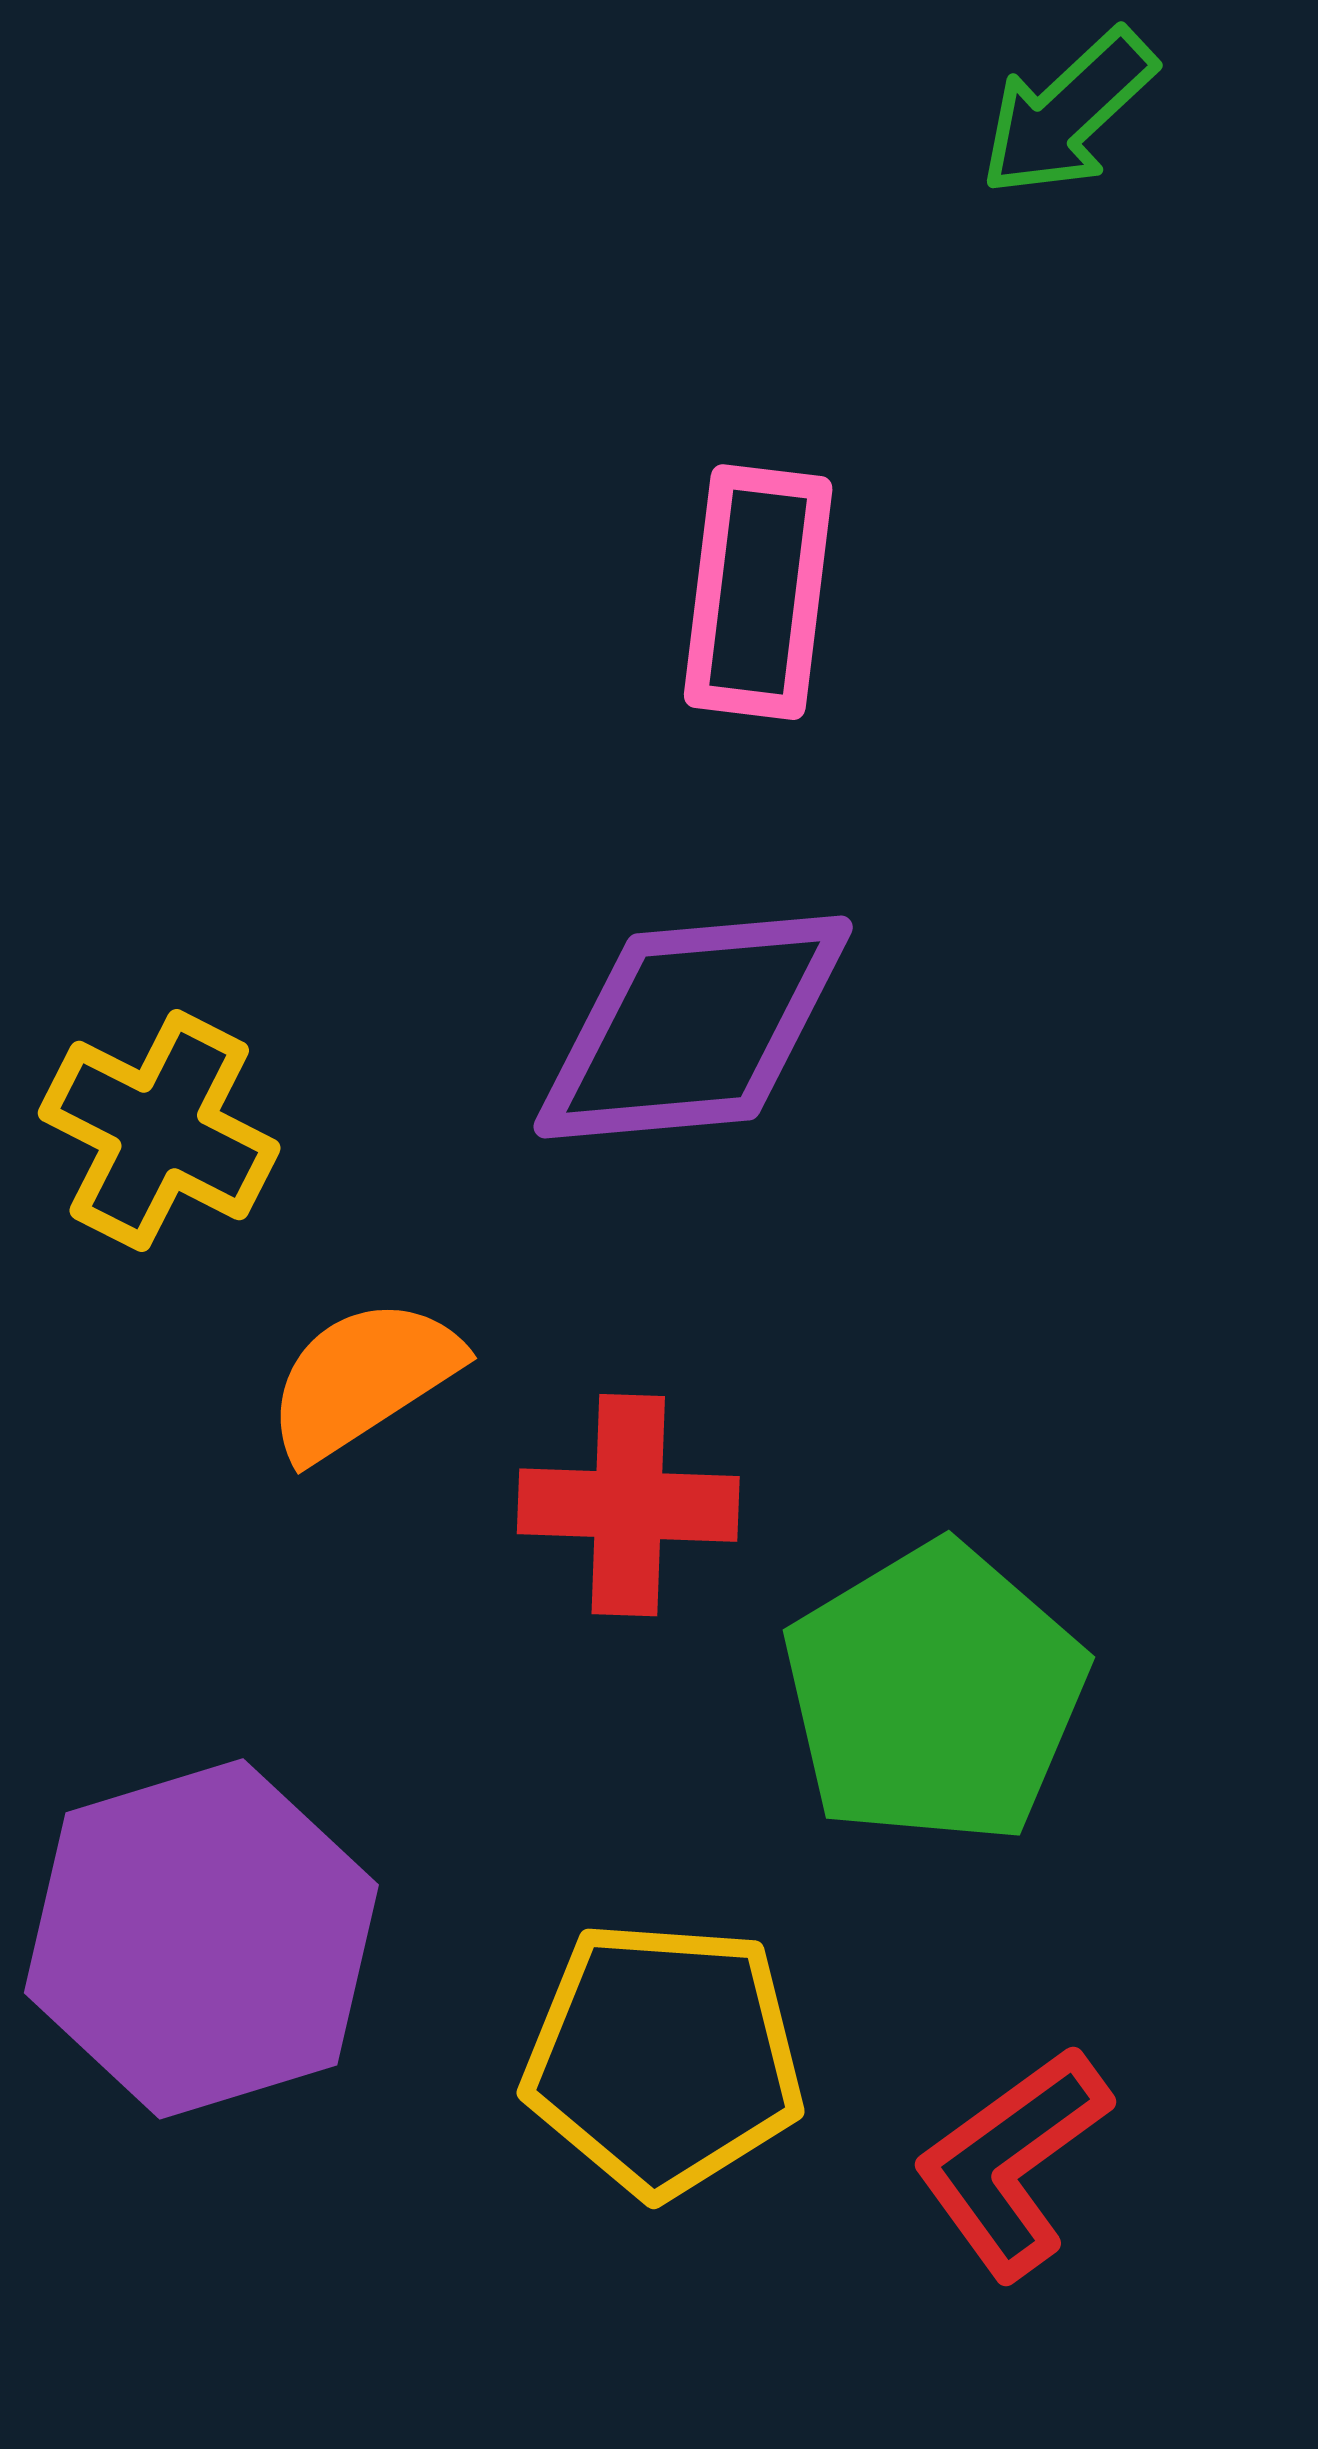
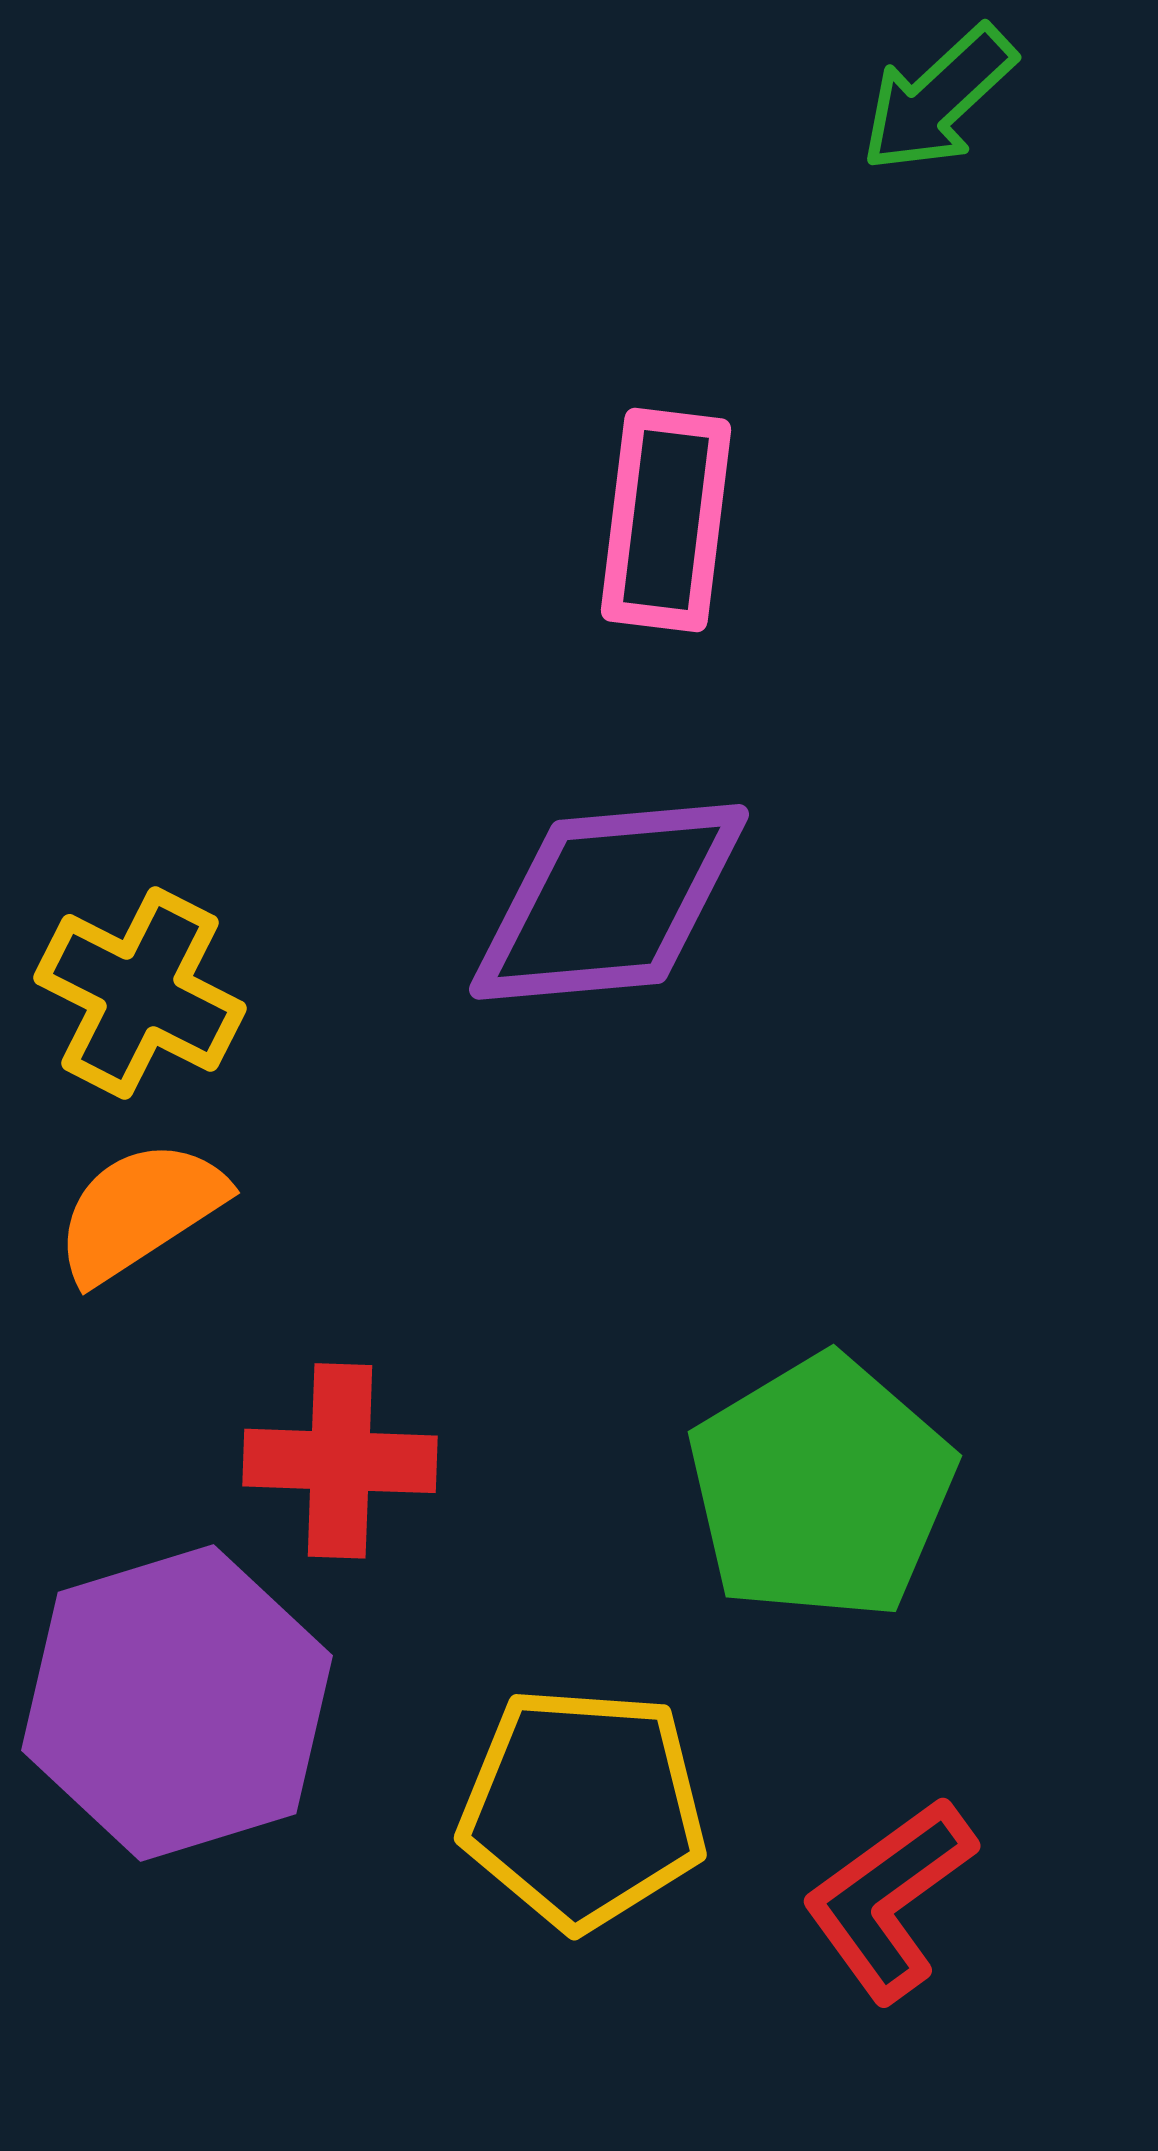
orange semicircle: (363, 1379) -> (140, 1211), moved
red cross: (628, 1505) -> (340, 1461), moved

